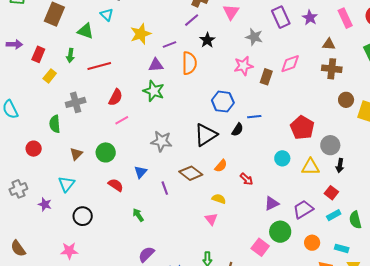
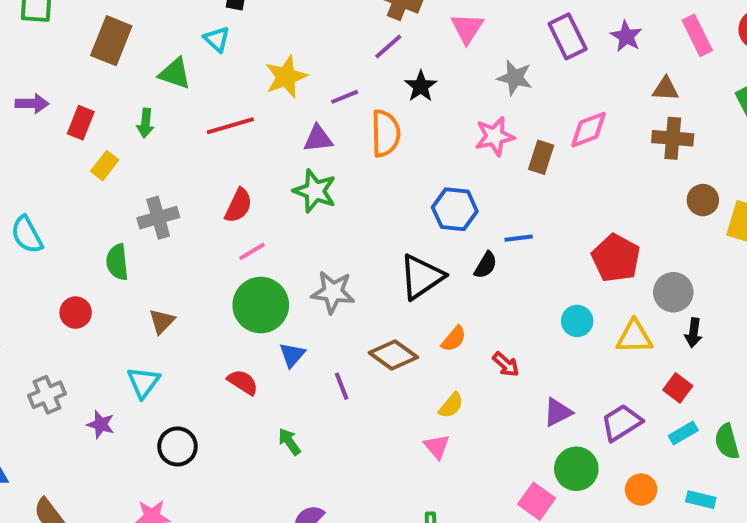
red line: (99, 66) -> (230, 126), moved
green circle: (106, 152) -> (261, 305), moved, size x1.4
yellow semicircle: (219, 199) -> (451, 405), turned 112

